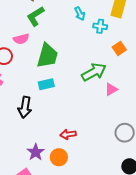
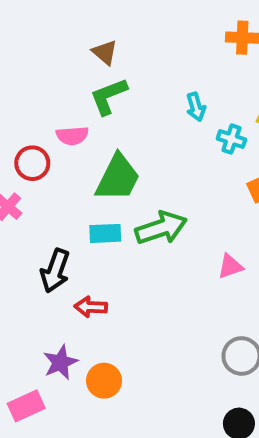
green arrow: (94, 72) -> (161, 228), moved
red arrow: (68, 134) -> (91, 307), moved

